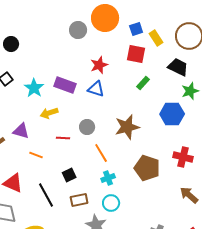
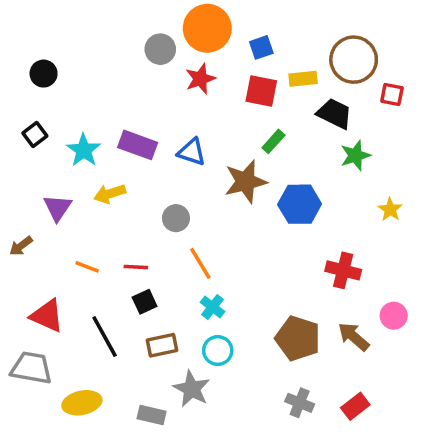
yellow rectangle: (156, 38) -> (303, 79), moved, turned -63
red star: (99, 65) -> (200, 79), moved
blue hexagon: (172, 114) -> (300, 204), moved
brown star: (127, 127) -> (246, 182), moved
purple triangle: (21, 131) -> (57, 208), moved, turned 48
red line: (63, 138) -> (136, 267), moved
brown pentagon: (147, 168) -> (298, 338), moved
cyan cross: (108, 178) -> (213, 307), turned -32

